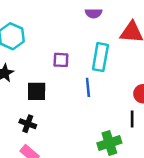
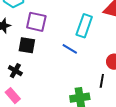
purple square: (61, 60) -> (36, 22), moved, size x1.5
blue line: (88, 87) -> (70, 49), turned -63

